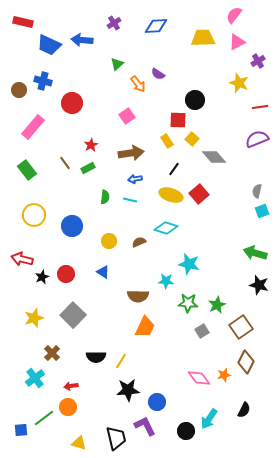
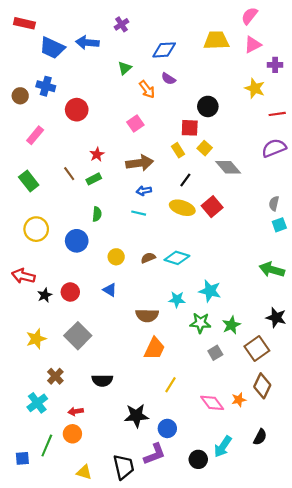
blue diamond: (156, 26) -> (164, 50), moved
purple cross: (258, 61) -> (275, 65), turned 32
pink rectangle: (33, 127) -> (35, 135), size x0.7
green semicircle: (105, 197) -> (97, 214), moved
cyan diamond: (166, 228) -> (177, 258), moved
cyan star: (189, 264) -> (210, 291), moved
black star: (259, 285) -> (276, 318), moved
yellow line: (121, 361) -> (171, 385), moved
green line: (44, 418) -> (47, 446), turned -30
purple L-shape: (145, 426) -> (155, 454), turned 95

